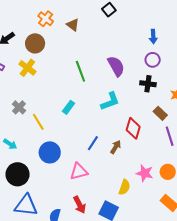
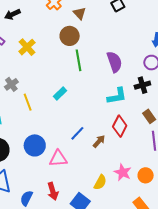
brown circle: (35, 43) -> (70, 36), moved
black cross: (148, 84) -> (142, 85), turned -35
cyan L-shape: (110, 101) -> (117, 96), moved
blue circle: (50, 152) -> (35, 145), moved

